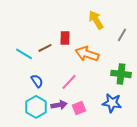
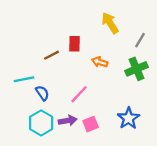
cyan line: (24, 54) -> (24, 79), moved, turned -42
orange arrow: (87, 54) -> (100, 62), size x0.6
green cross: (121, 74) -> (137, 69), moved, turned -30
blue star: (112, 103) -> (128, 118), turned 30

